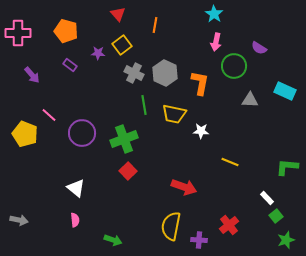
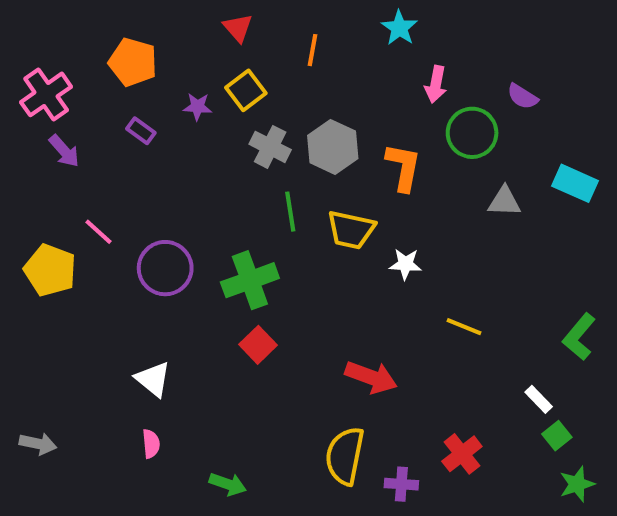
cyan star: (214, 14) -> (399, 28), moved
pink cross: (18, 33) -> (46, 94), moved, turned -35
green L-shape: (287, 167) -> (579, 337), turned -55

